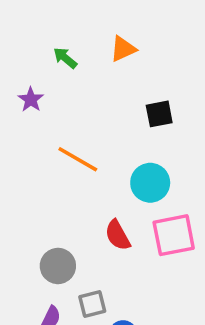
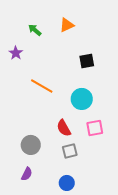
pink square: (174, 235) -> (95, 128), size x0.7
gray square: (92, 304) -> (70, 151), moved

